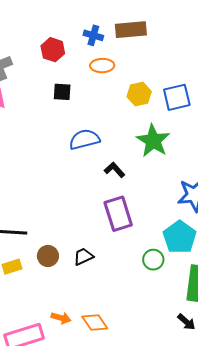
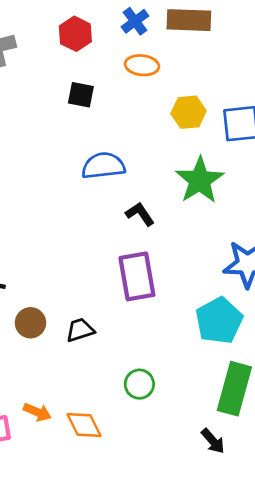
blue cross: (93, 35) -> (135, 21), turned 30
green circle: (153, 260) -> (139, 384), moved

